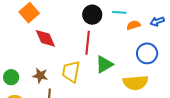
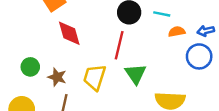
blue circle: (147, 53) -> (199, 56), moved
green triangle: (104, 64) -> (136, 74), turned -42
green circle: (11, 77) -> (30, 67), moved

